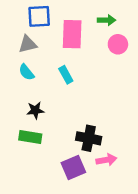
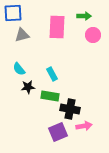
blue square: (39, 16) -> (13, 13), moved
cyan semicircle: (26, 72) -> (19, 69), moved
cyan rectangle: (66, 75) -> (52, 74), moved
green rectangle: (30, 137) -> (50, 96), moved

